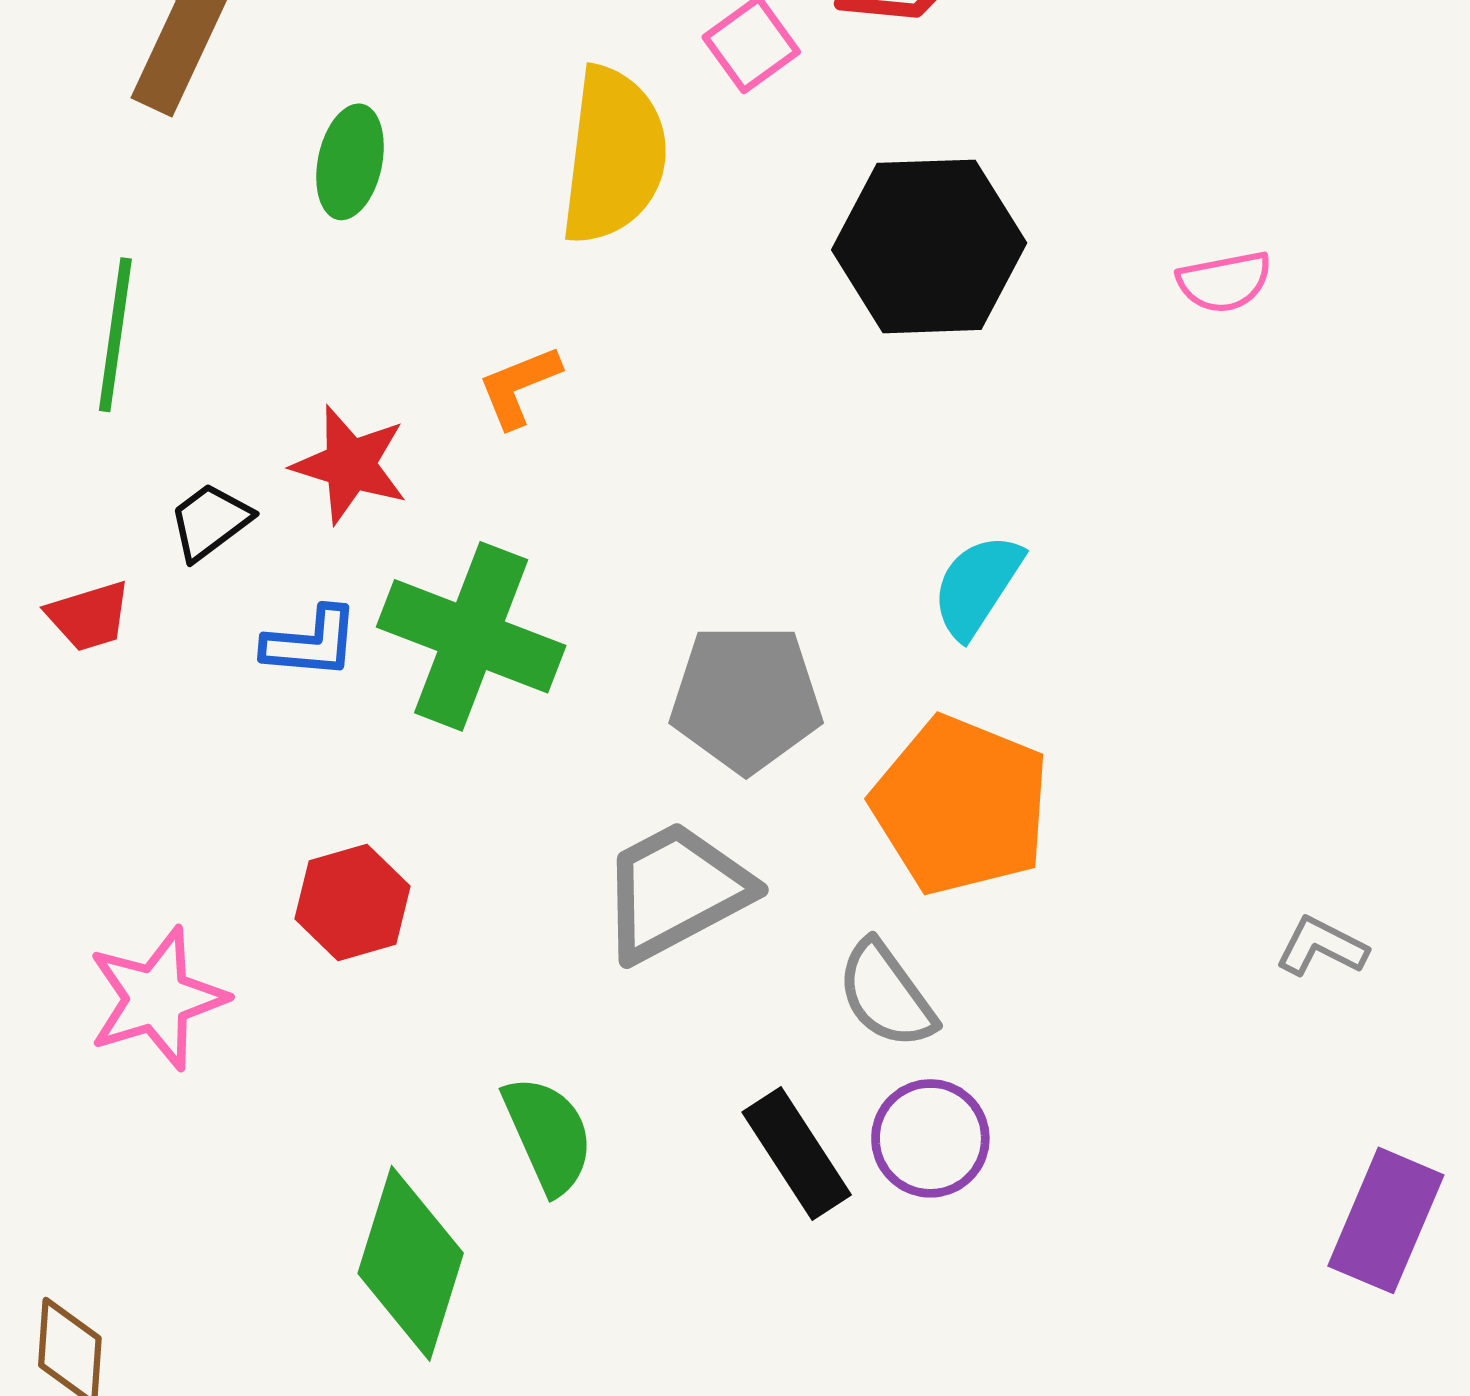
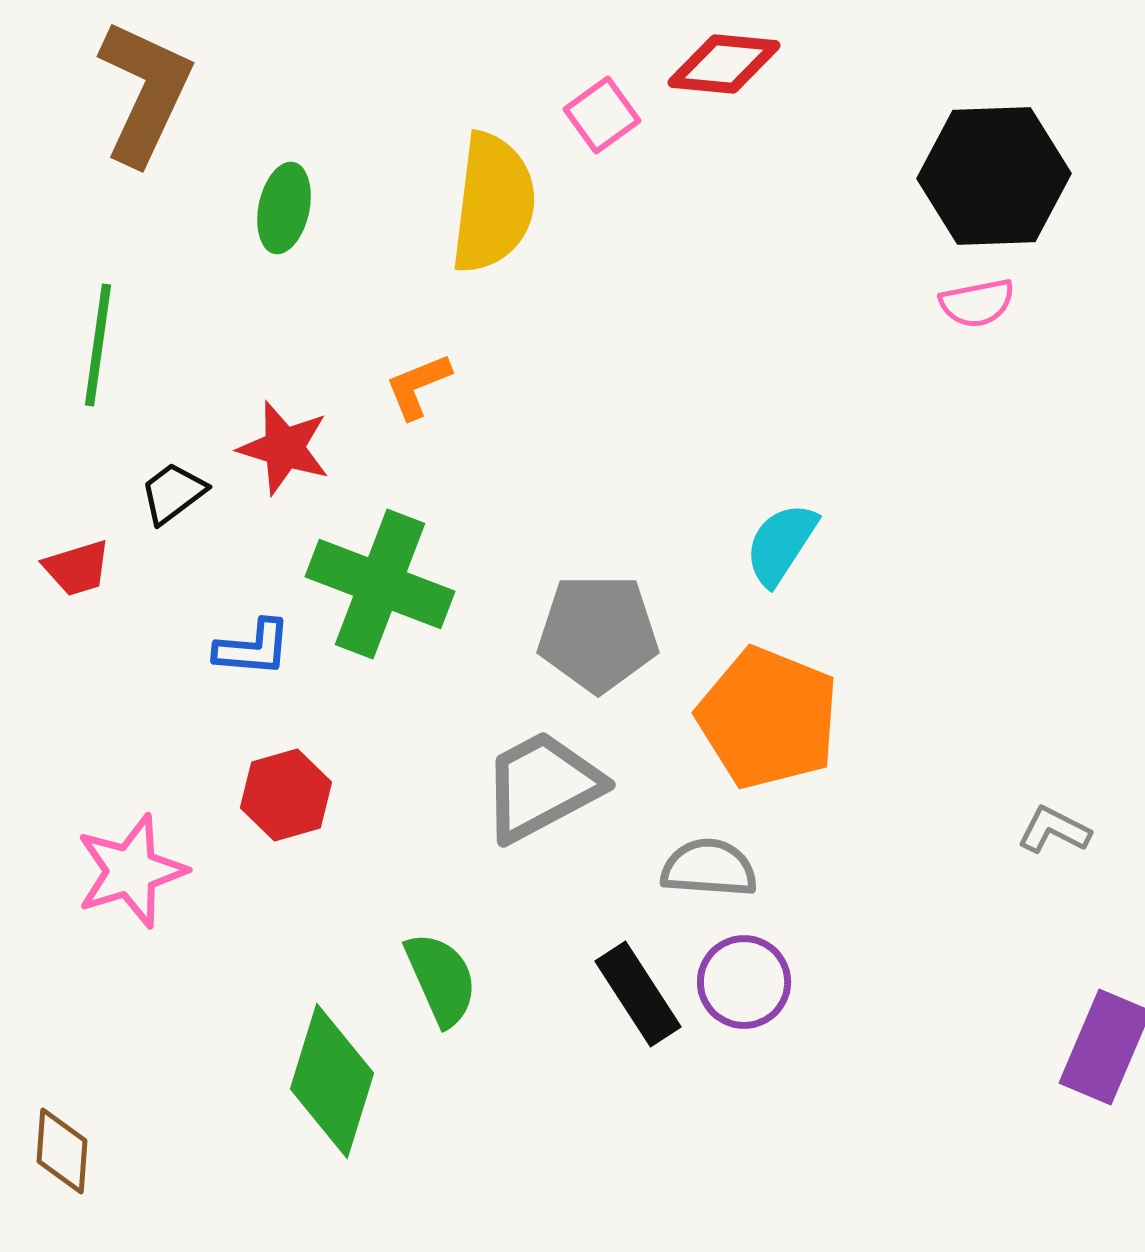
black hexagon: (929, 246) -> (994, 176), moved
blue L-shape: (311, 643) -> (253, 648), moved
gray semicircle: (886, 995) -> (709, 868), turned 130

